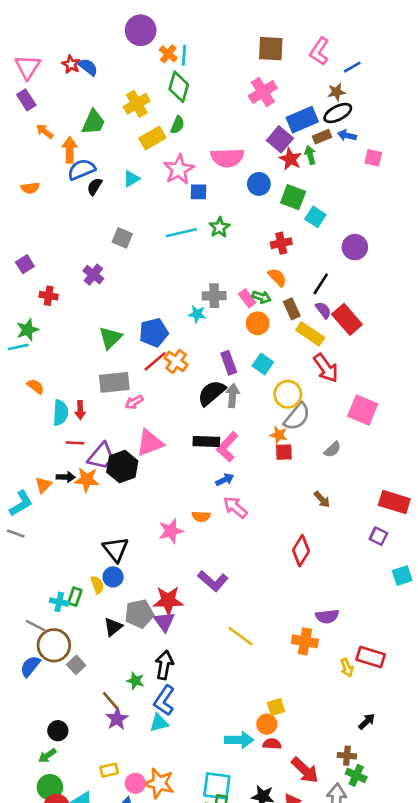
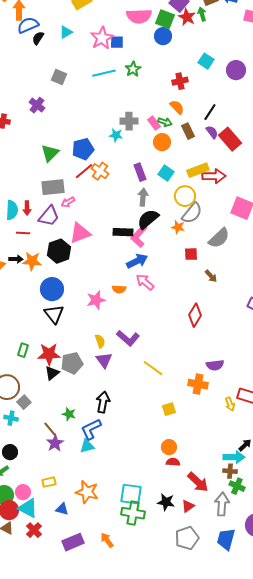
pink star: (179, 170) -> (102, 38), moved
green square: (293, 197) -> (165, 19), moved
purple circle: (355, 247) -> (236, 70), moved
yellow rectangle: (310, 334) -> (198, 170), moved, turned -55
red arrow: (326, 368) -> (214, 176), turned -55
black semicircle: (212, 393) -> (148, 219), moved
gray semicircle: (332, 449) -> (219, 238), size x1.6
red square: (284, 452) -> (191, 254), moved
purple trapezoid: (101, 456) -> (49, 216), moved
blue arrow: (225, 480) -> (137, 261), size x1.5
blue circle: (113, 577) -> (52, 289), moved, size x1.5
yellow semicircle: (97, 585) -> (100, 341), moved
red star: (168, 601) -> (49, 354), moved
cyan cross: (59, 602) -> (11, 418), moved
purple triangle: (164, 622) -> (104, 360), moved
yellow line: (241, 636) -> (153, 368), moved
black arrow: (164, 665) -> (103, 402), moved
blue L-shape: (164, 700) -> (91, 429), turned 30
yellow square: (276, 707) -> (169, 409), moved
cyan arrow: (239, 740) -> (234, 457), moved
pink circle: (135, 783) -> (23, 492), moved

